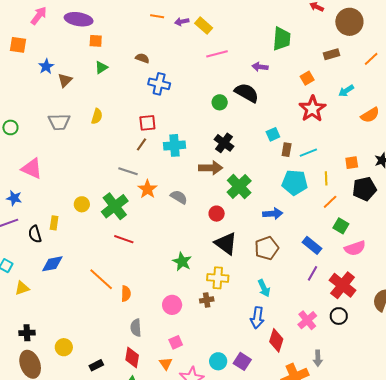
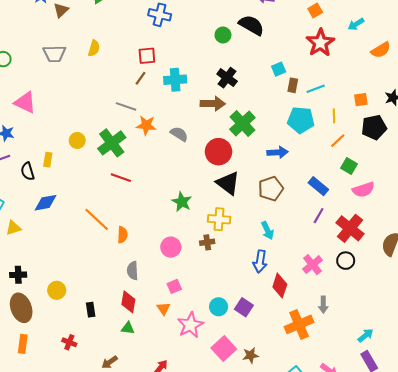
orange star: (147, 189) -> (146, 125), turned -30
red circle: (217, 214) -> (218, 152), size x1.6
black rectangle: (96, 365) -> (91, 310), turned -72

